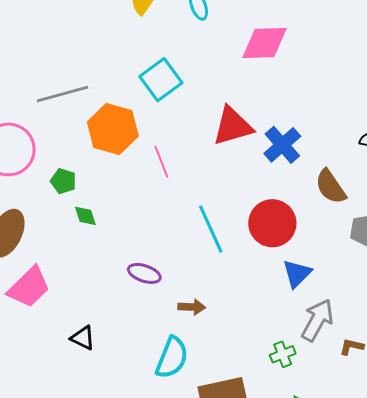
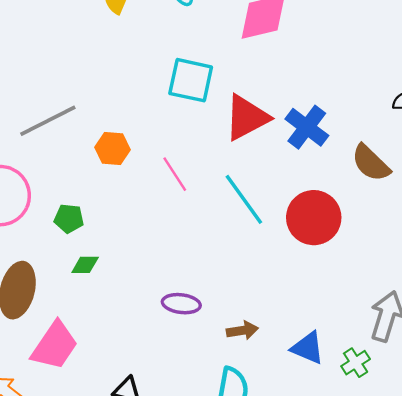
cyan square: (161, 80) -> (191, 80), moved, turned -30
orange hexagon: (113, 129) -> (113, 148), size x0.6
green diamond: (85, 216) -> (85, 265), moved, turned -60
cyan line: (211, 229) -> (244, 199), moved
blue triangle: (297, 274) -> (308, 348), moved, turned -40

